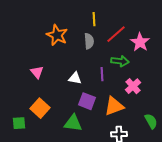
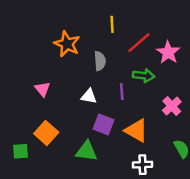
gray semicircle: (89, 41) -> (100, 61), moved
pink cross: (133, 86) -> (172, 106), moved
orange triangle: (114, 106) -> (136, 131), turned 50

